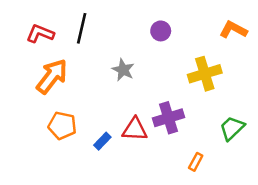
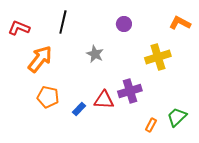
red L-shape: (40, 34) -> (19, 28), moved
green trapezoid: (232, 128) -> (177, 117), moved

